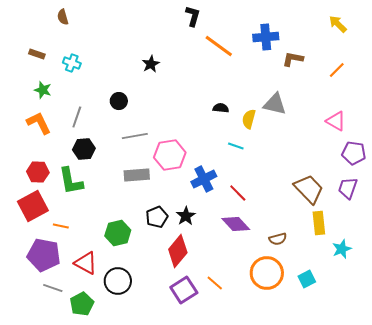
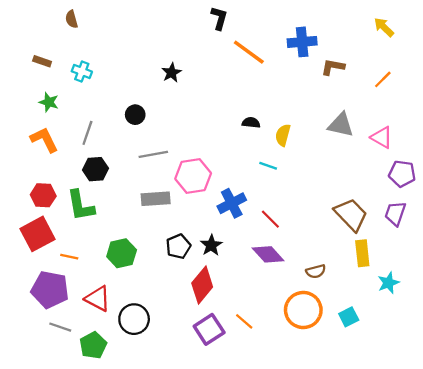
gray triangle: (275, 104) -> (341, 125), moved
green hexagon: (118, 233) -> (122, 253), moved

